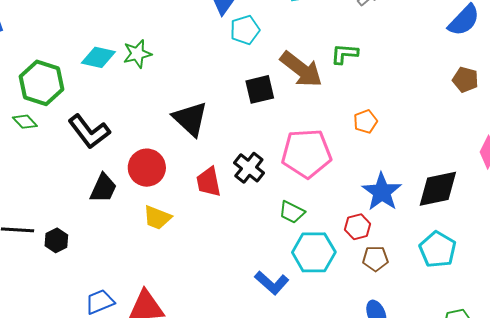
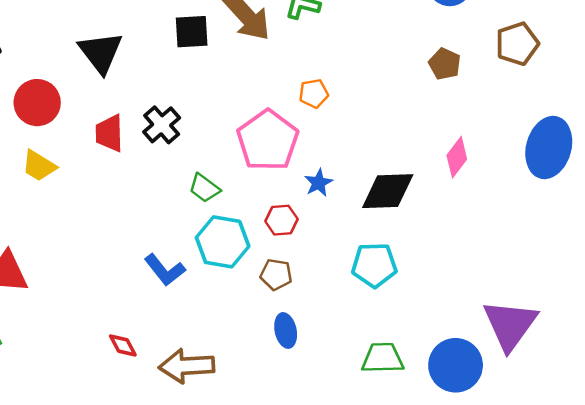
pink pentagon: (306, 153) -> (268, 140), moved, turned 30
blue star: (382, 192) -> (318, 183), size x0.6
cyan pentagon: (438, 249) -> (374, 265), turned 30
brown pentagon: (375, 259) -> (276, 274), moved

